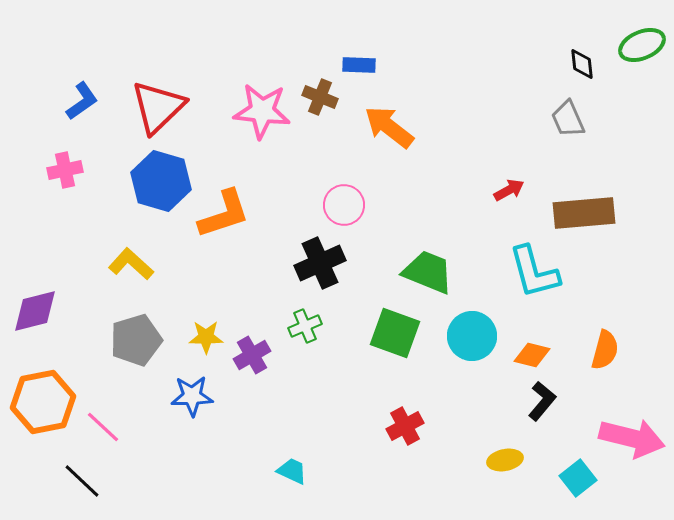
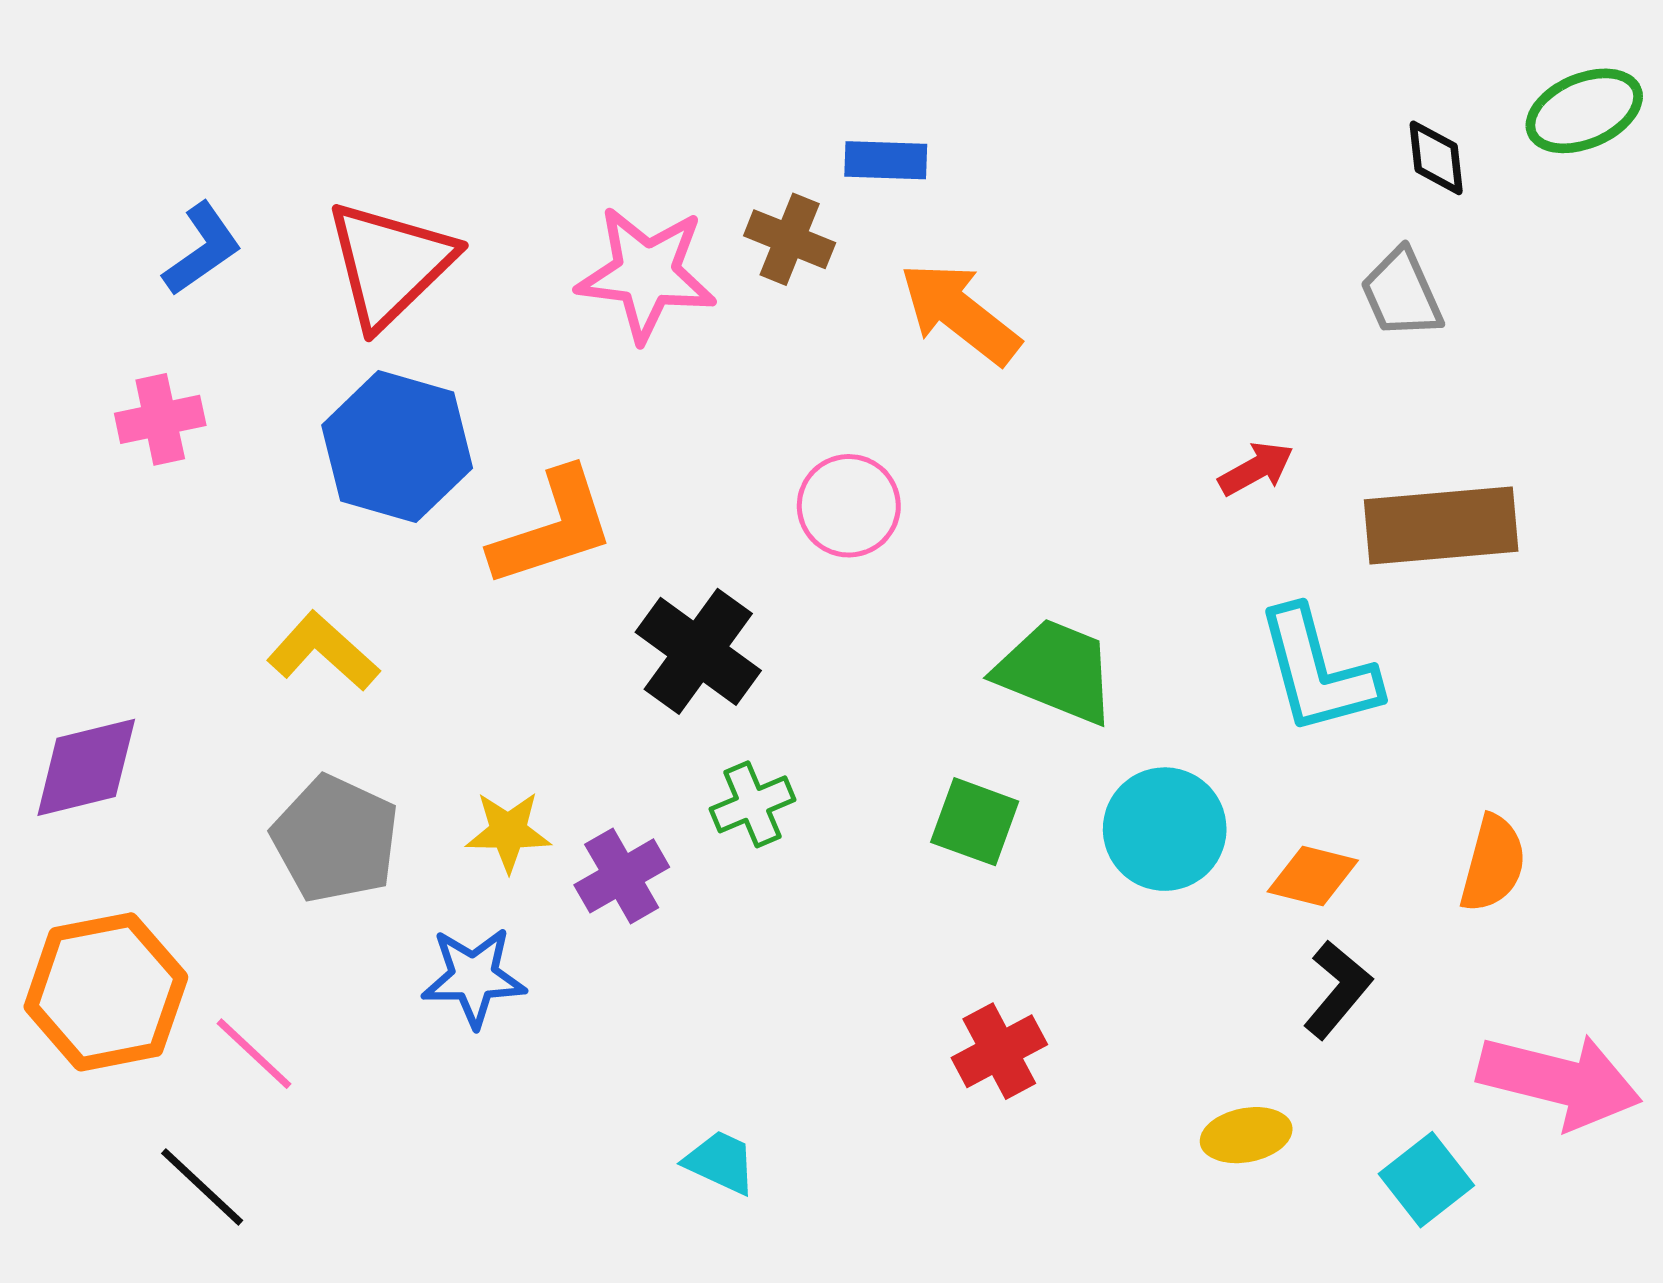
black cross: (320, 263) -> (698, 651), moved, turned -30
green square: (395, 333) -> (975, 822), size x0.7
gray pentagon: (136, 340) -> (335, 839), turned -30

